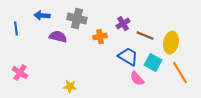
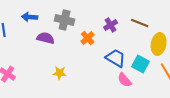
brown line: (145, 36) -> (140, 23), moved
orange cross: (100, 37) -> (88, 38), turned -32
yellow star: (70, 87) -> (60, 73), moved

